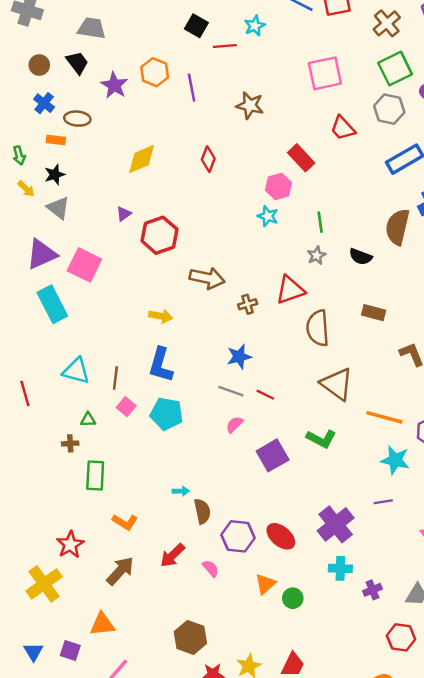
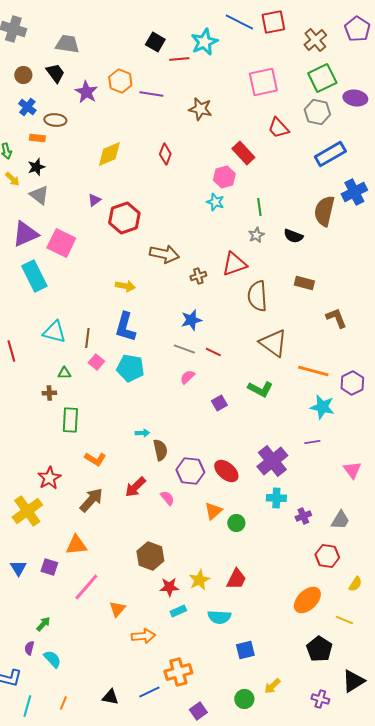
cyan star: (255, 26) -> (204, 42), size x1.5
purple line: (192, 88) -> (151, 94), turned -70
purple square: (273, 455) -> (219, 403), size x0.6

